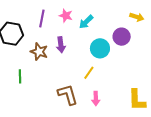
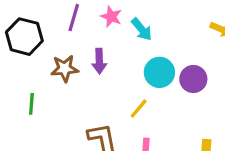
cyan arrow: (86, 22) -> (142, 29), turned -91
purple circle: (122, 37) -> (193, 79), moved
brown star: (39, 52) -> (65, 68), turned -30

